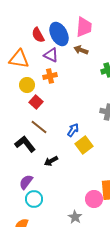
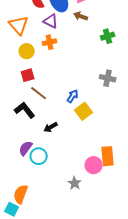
orange triangle: (19, 59) -> (19, 25), turned 40
red square: (36, 102) -> (28, 75), moved, turned 32
cyan circle: (34, 199) -> (39, 156), moved

